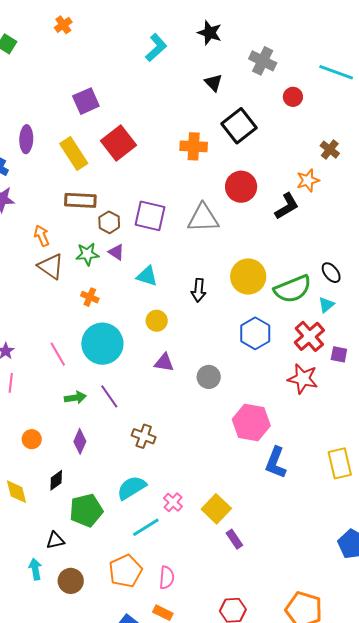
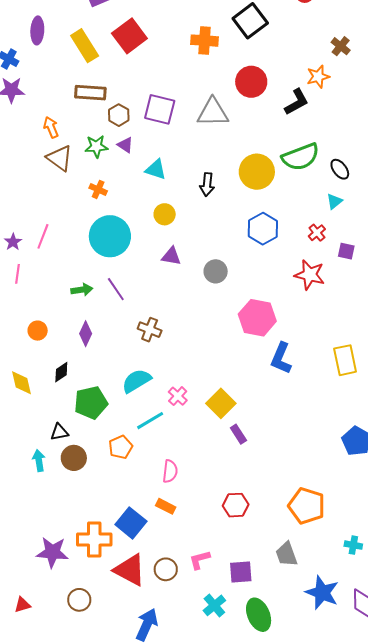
green semicircle: (293, 289) -> (301, 157), moved
red cross: (309, 336) -> (317, 233), size x0.6
pink line: (58, 354) -> (43, 236), moved, turned 50
orange pentagon: (125, 571) -> (121, 447), moved, size x0.7
brown circle: (71, 581) -> (74, 458), moved

